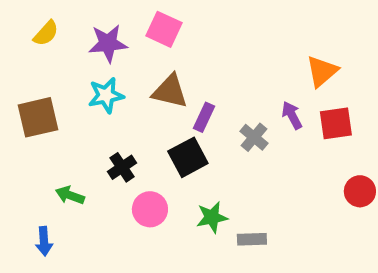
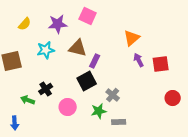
pink square: (164, 29) -> (88, 16), moved
yellow semicircle: (46, 33) -> (25, 24), moved
purple star: (108, 43) -> (58, 24), moved
orange triangle: (322, 71) -> (132, 38), moved
gray cross: (254, 137) -> (113, 95), moved
black cross: (122, 167) -> (46, 89), moved

